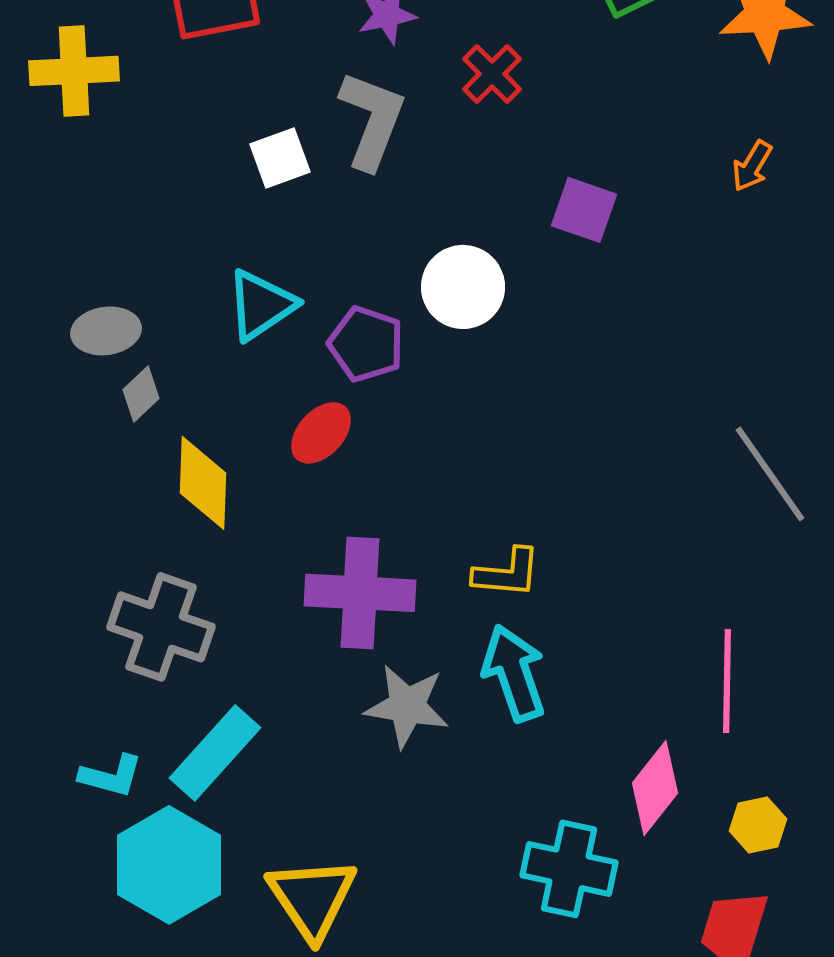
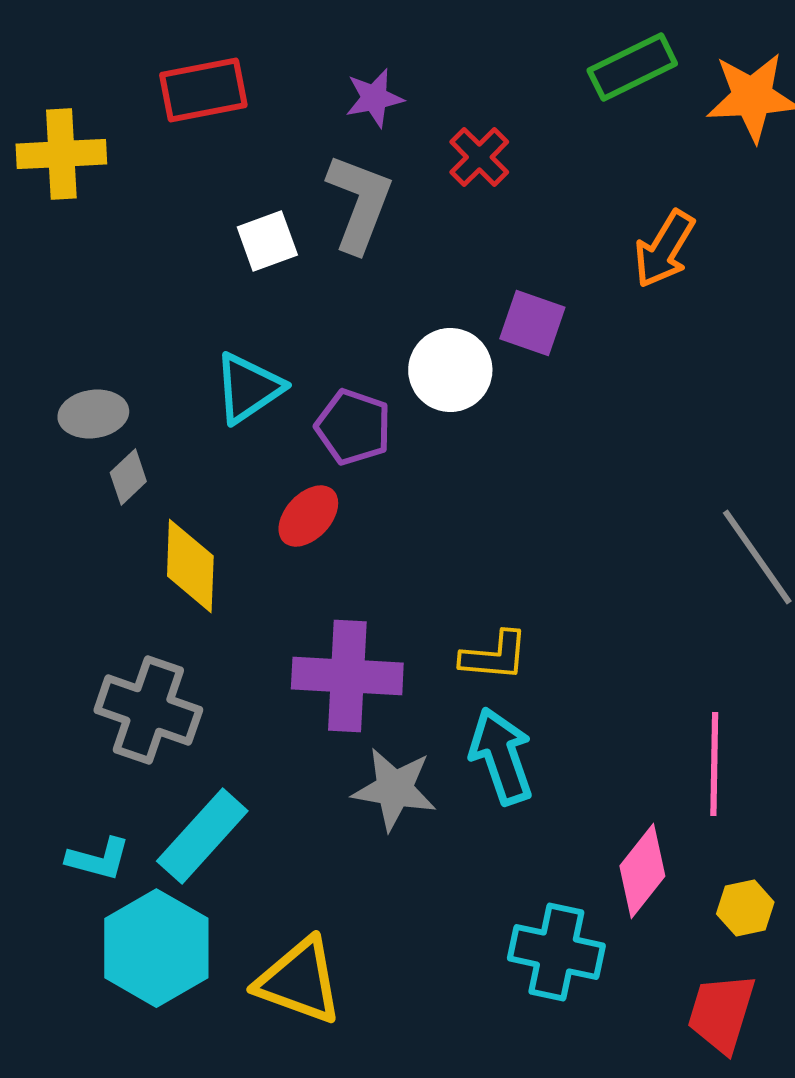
orange arrow: (752, 166) -> (664, 249), moved, size x1.5
purple square: (584, 210) -> (532, 323), moved
yellow triangle: (312, 898) -> (299, 981), turned -36

